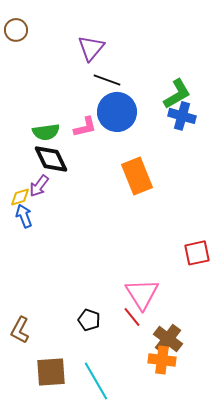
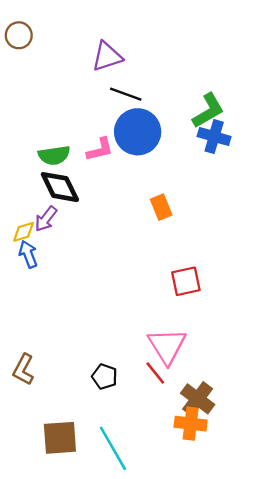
purple triangle: (91, 48) -> (107, 56), turned 32
orange rectangle: (137, 176) -> (161, 207), size x0.6
red square: (197, 253) -> (186, 281), moved
brown L-shape: (20, 330) -> (23, 370), moved

